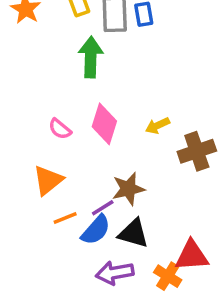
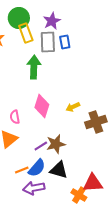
pink semicircle: (60, 129) -> (15, 117), moved, turned 40
purple line: (103, 208) -> (41, 146), moved
orange line: (65, 218) -> (22, 170), moved
purple arrow: (115, 273) -> (34, 188), moved

